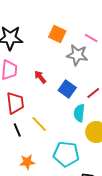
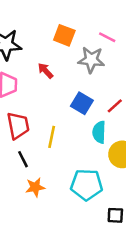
red arrow: (40, 77) -> (46, 71), moved
yellow line: (39, 124) -> (52, 137), moved, turned 60
orange star: (27, 162) -> (35, 187), moved

